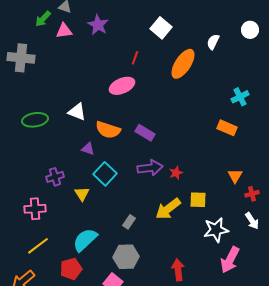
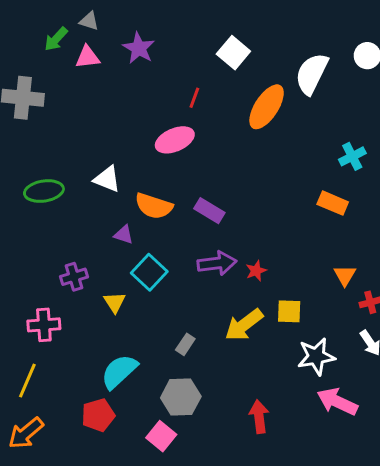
white semicircle: (213, 42) -> (312, 74), size x1.8
yellow line: (38, 246) -> (27, 381), moved, turned -30
pink arrow: (230, 260) -> (337, 402), turned 88

